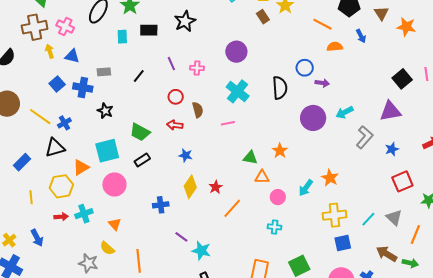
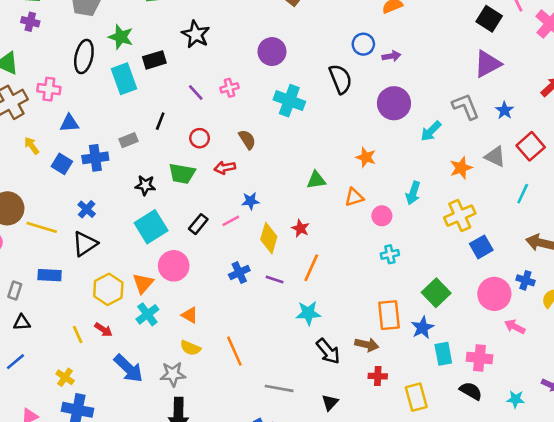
cyan rectangle: (122, 37) -> (124, 79), size x1.6
yellow arrow: (50, 51) -> (32, 146), moved
gray rectangle: (104, 72) -> (129, 140), moved
red circle: (176, 97) -> (200, 138), moved
black star: (105, 111) -> (145, 185), moved
cyan arrow: (345, 112) -> (431, 131), moved
yellow line: (40, 117) -> (42, 227), moved
pink line: (228, 123) -> (231, 221), moved
green trapezoid: (140, 132) -> (182, 174), moved
gray L-shape: (365, 137) -> (466, 106), turned -45
green triangle: (250, 158) -> (316, 180), moved
blue rectangle: (22, 162) -> (50, 275), turned 66
orange triangle: (81, 167) -> (143, 283), moved
orange star: (330, 178) -> (461, 168), moved, turned -30
yellow line: (31, 197) -> (78, 335), moved
orange line: (232, 208) -> (311, 268), moved
red arrow: (61, 217) -> (103, 330), moved, turned 56
gray triangle: (394, 218) -> (495, 157), moved
cyan line: (368, 219) -> (523, 194), moved
purple line: (181, 237) -> (275, 280), moved
blue arrow: (37, 238) -> (129, 368), moved, size x1.4

